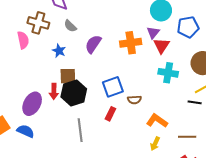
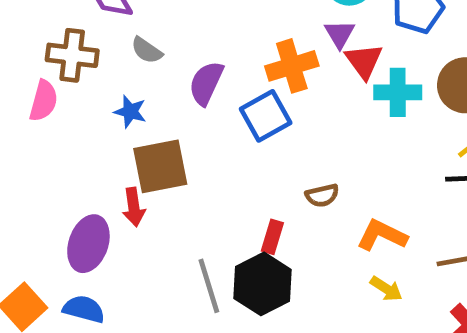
pink semicircle: (23, 40) -> (44, 101), turned 36
cyan cross: (168, 73) -> (398, 92), moved
brown square: (68, 76) -> (160, 166), size x1.4
blue square: (113, 87) -> (266, 116), moved
black hexagon: (74, 93) -> (262, 284), moved
yellow arrow: (155, 144) -> (386, 289), turned -72

